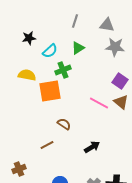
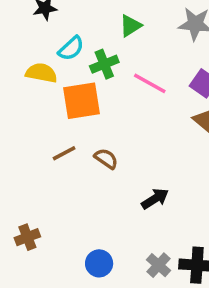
cyan semicircle: (50, 51) -> (71, 48), moved
pink line: (99, 103) -> (150, 83), moved
brown line: (47, 145) -> (64, 153), moved

